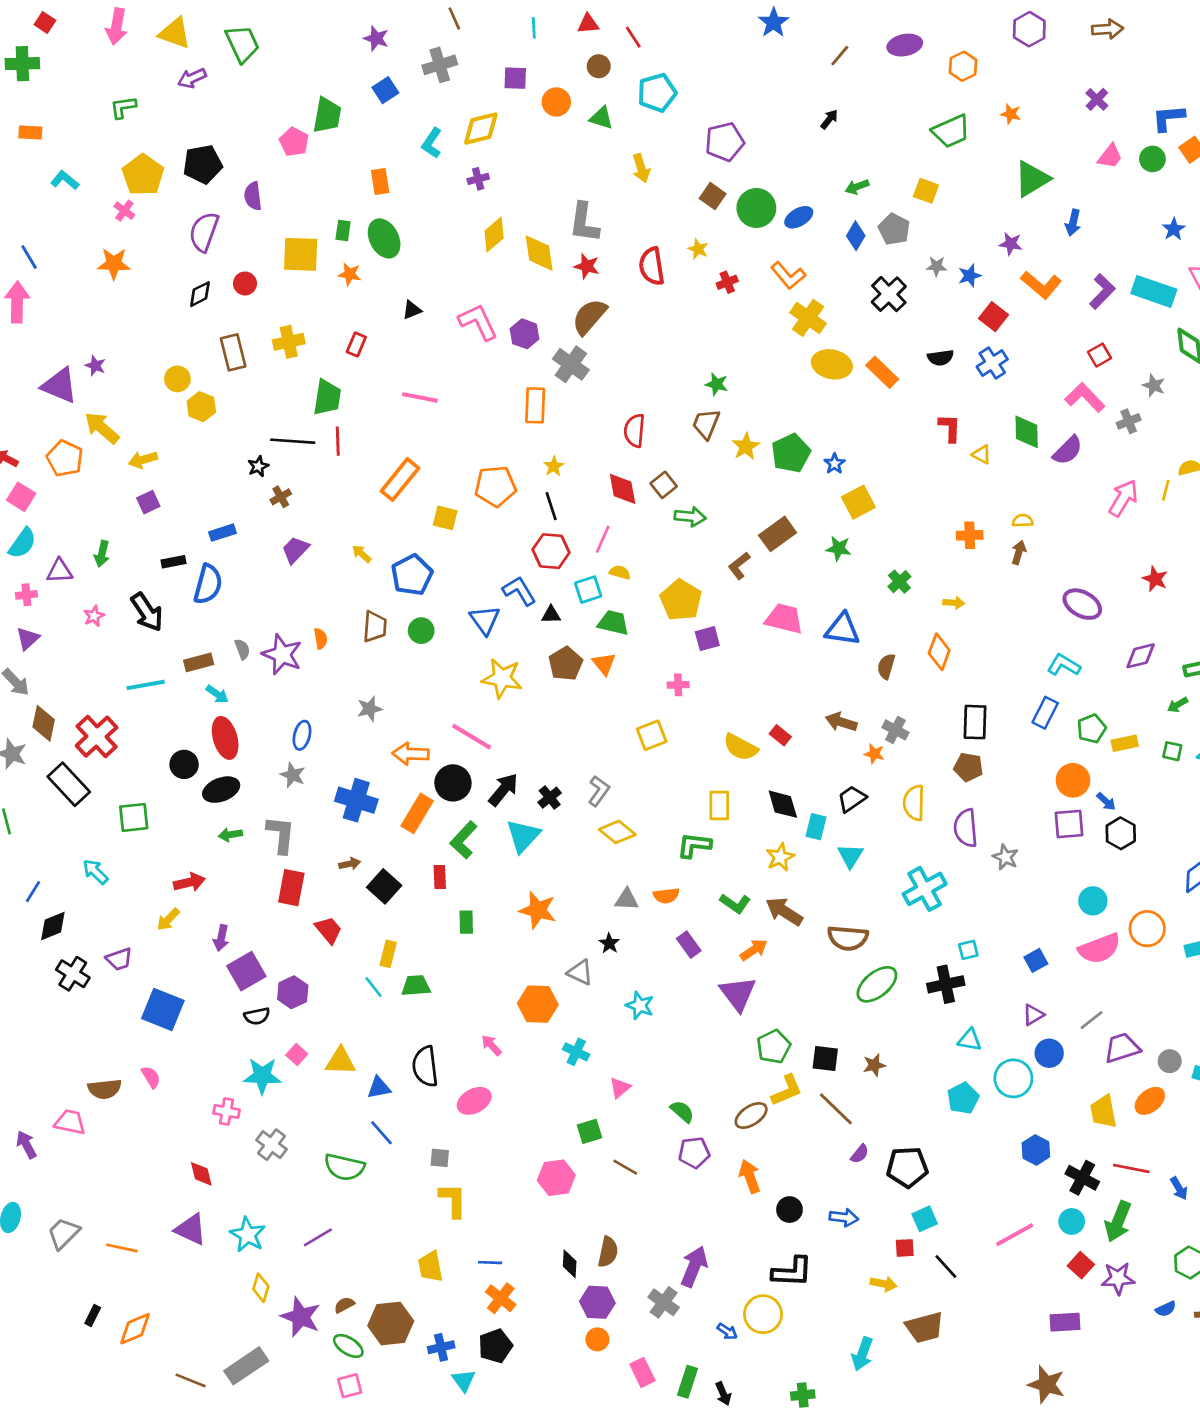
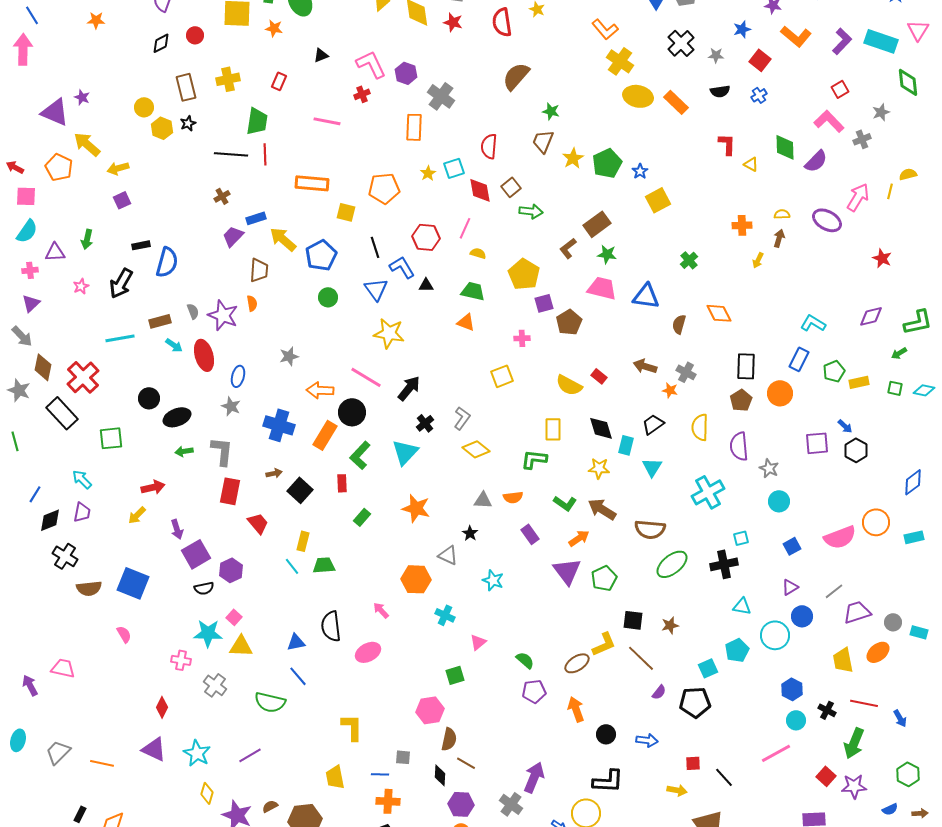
orange star: (114, 264) -> (96, 20), size x0.7
gray star: (937, 266) -> (716, 55), moved
red cross: (727, 282) -> (362, 94), moved
brown semicircle: (589, 317) -> (516, 76), moved
blue cross: (992, 363) -> (759, 95), size x0.7
gray star: (1154, 386) -> (881, 112), turned 30
black star: (258, 466) -> (188, 123), moved
orange rectangle: (400, 480) -> (312, 183), turned 56
pink square: (21, 497) -> (26, 196), turned -30
black line: (551, 506) -> (375, 247), moved
blue rectangle: (222, 533) -> (256, 218), moved
green star: (839, 548) -> (607, 254), moved
yellow arrow: (362, 554) -> (283, 239), size x1.8
cyan square: (588, 590) -> (454, 168), moved
yellow arrow: (954, 603) -> (758, 260), moved, turned 112
purple ellipse: (1082, 604) -> (827, 220), moved
black arrow: (147, 612) -> (121, 283), turned 64
brown trapezoid: (375, 627) -> (259, 270), moved
orange diamond: (939, 652) -> (719, 313), turned -48
brown pentagon: (566, 664) -> (569, 322), moved
orange triangle: (604, 664) -> (466, 322), turned -30
red ellipse: (225, 738) -> (204, 355), moved
brown pentagon: (968, 767) -> (741, 400), turned 30
orange circle: (1073, 780) -> (780, 393), moved
black arrow: (503, 790) -> (409, 388), moved
yellow star: (780, 857) -> (599, 468), turned 30
cyan circle: (1093, 901) -> (779, 501), moved
green rectangle: (466, 922) -> (362, 517), turned 42
purple arrow: (221, 938) -> (177, 529), turned -30
purple trapezoid: (119, 959) -> (82, 512), moved, turned -60
green pentagon: (774, 1047) -> (604, 578), moved
yellow triangle: (340, 1061) -> (241, 646), moved
brown semicircle: (105, 1089) -> (89, 588), moved
gray square: (440, 1158) -> (403, 757), moved
brown line: (625, 1167) -> (466, 763), moved
red diamond: (201, 1174) -> (162, 707), turned 40
black cross: (1082, 1178) -> (827, 710), size x0.7
cyan square: (925, 1219) -> (708, 668), moved
cyan circle: (1072, 1221) -> (796, 720), moved
brown semicircle: (608, 1252) -> (449, 739), moved
orange cross: (501, 1298) -> (388, 801), turned -35

